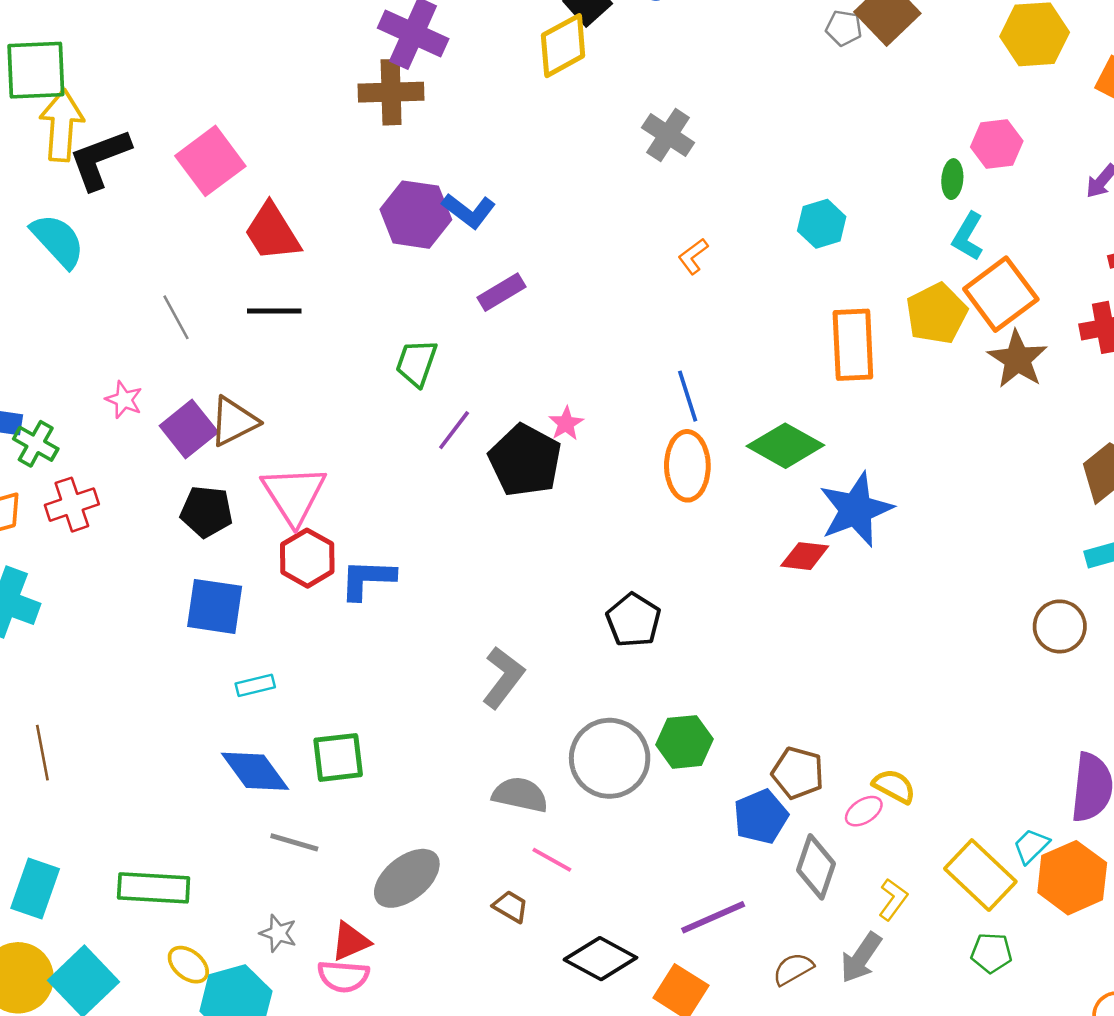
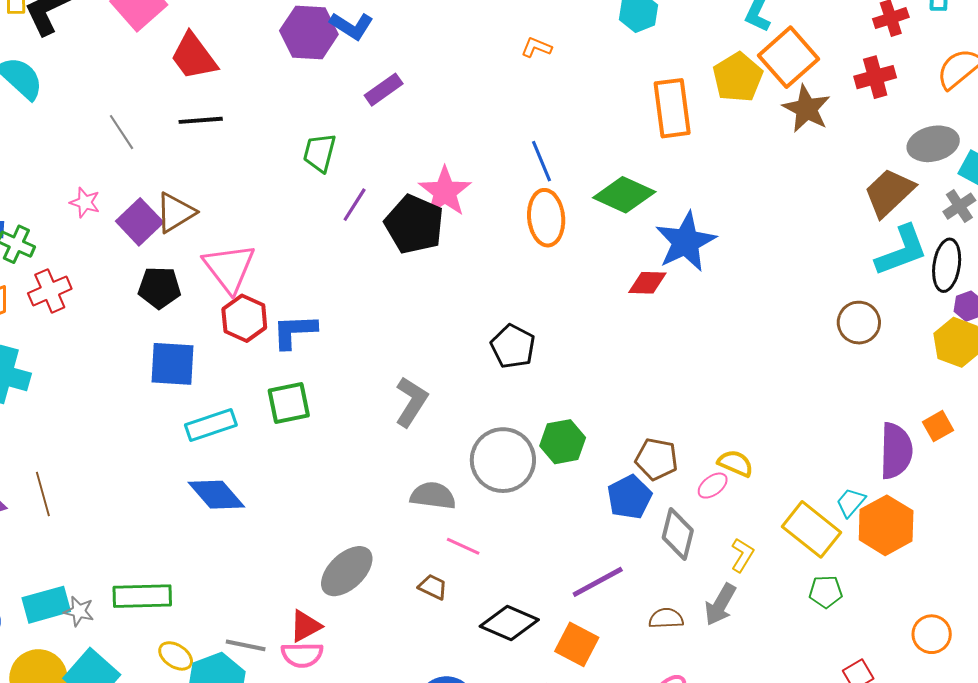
orange L-shape: (693, 256) -> (536, 47), turned 64
pink star: (566, 424) -> (445, 192), size x1.8
cyan rectangle: (255, 685) -> (211, 425), size x1.6
green square: (338, 757) -> (289, 403), moved
gray line: (294, 842) -> (246, 645), moved
cyan rectangle: (35, 888) -> (46, 605), turned 60
gray star: (278, 933) -> (79, 611), moved
brown semicircle: (793, 969) -> (666, 618), turned 32

